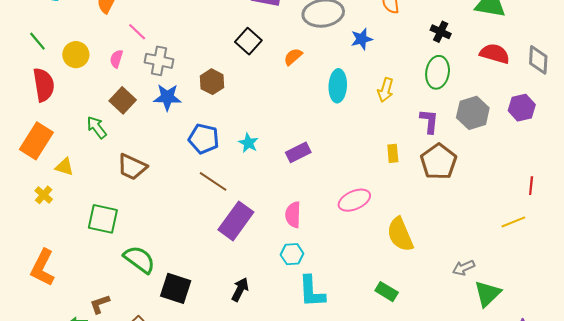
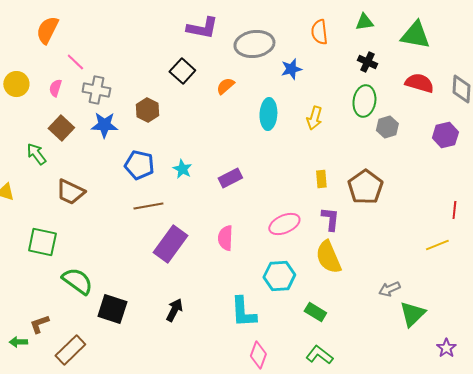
gray hexagon: (473, 113) -> (387, 127), moved, size x0.7
purple L-shape: (429, 121) -> (330, 219), moved
brown line: (213, 181) -> (148, 206), turned -44
cyan hexagon: (292, 254) -> (279, 276), moved, size x1.4

